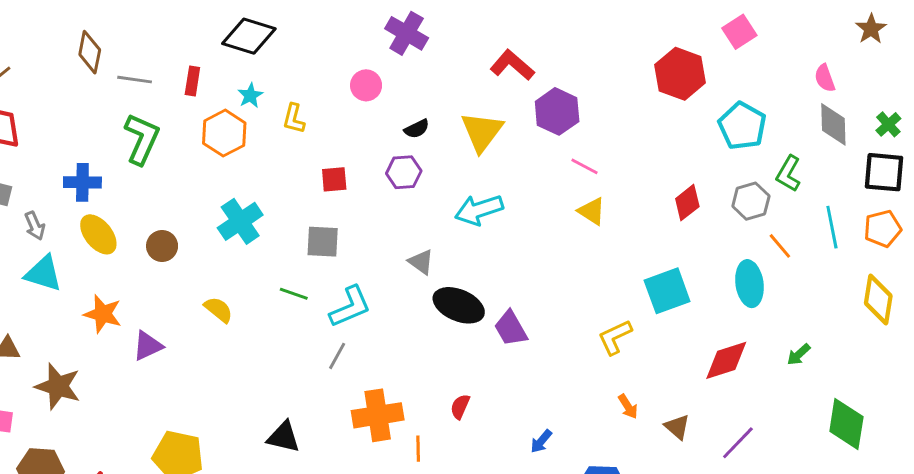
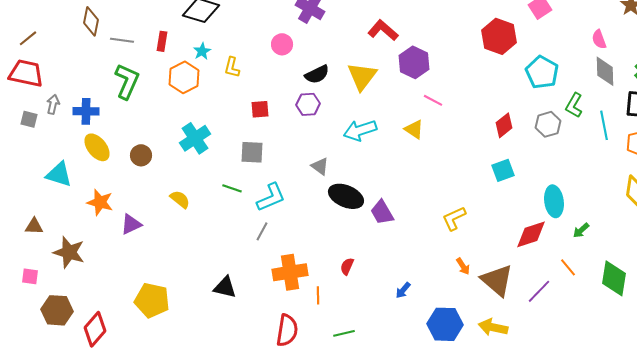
black semicircle: (417, 129) -> (317, 74), size x1.4
yellow triangle: (592, 211) -> (414, 129), moved
gray arrow: (35, 226) -> (53, 104), moved, turned -144
cyan line: (832, 227) -> (604, 125), moved
orange line: (780, 246) -> (568, 267), moved
cyan ellipse: (749, 284) -> (554, 201), moved
cyan square: (667, 291) -> (503, 170), moved, size x0.7
brown triangle: (677, 427) -> (497, 280), size x1.8

